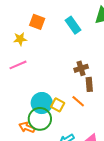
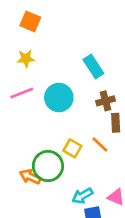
orange square: (37, 22) -> (30, 21), moved
cyan rectangle: (73, 25) -> (93, 67), moved
cyan circle: (42, 103) -> (59, 98), moved

